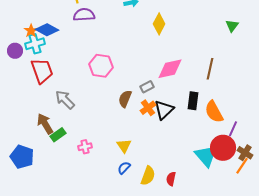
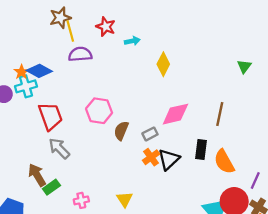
red trapezoid: (42, 71) -> (50, 116), moved
brown semicircle: (125, 99) -> (121, 131), moved
purple line: (233, 129) -> (255, 180), moved

